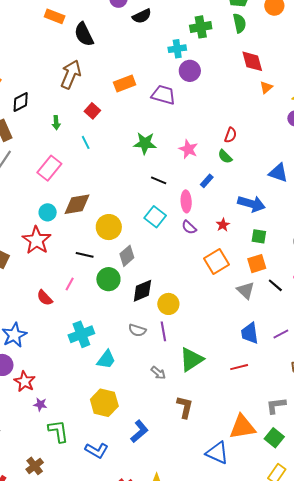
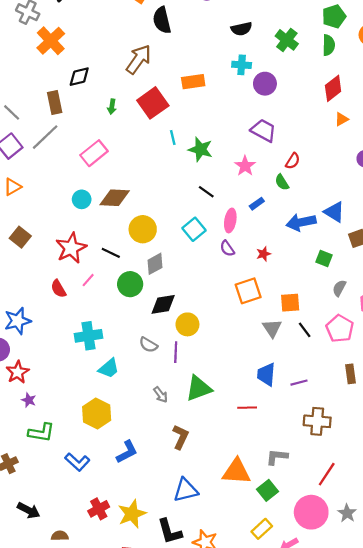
black semicircle: (142, 16) -> (241, 29), moved
green cross: (201, 27) -> (287, 40), turned 35
cyan cross: (177, 49) -> (242, 65), moved
red diamond: (252, 61) -> (333, 88), turned 55
purple trapezoid: (163, 95) -> (263, 130), moved
red square: (92, 111) -> (153, 103), size x1.8
cyan line: (86, 142) -> (173, 138), moved
blue arrow: (251, 204) -> (301, 222), moved, turned 140
green square: (259, 236) -> (324, 259), moved
red star: (37, 240) -> (71, 248), moved
green L-shape: (58, 431) -> (41, 433), turned 95
blue triangle: (217, 453) -> (186, 490), moved, turned -50

